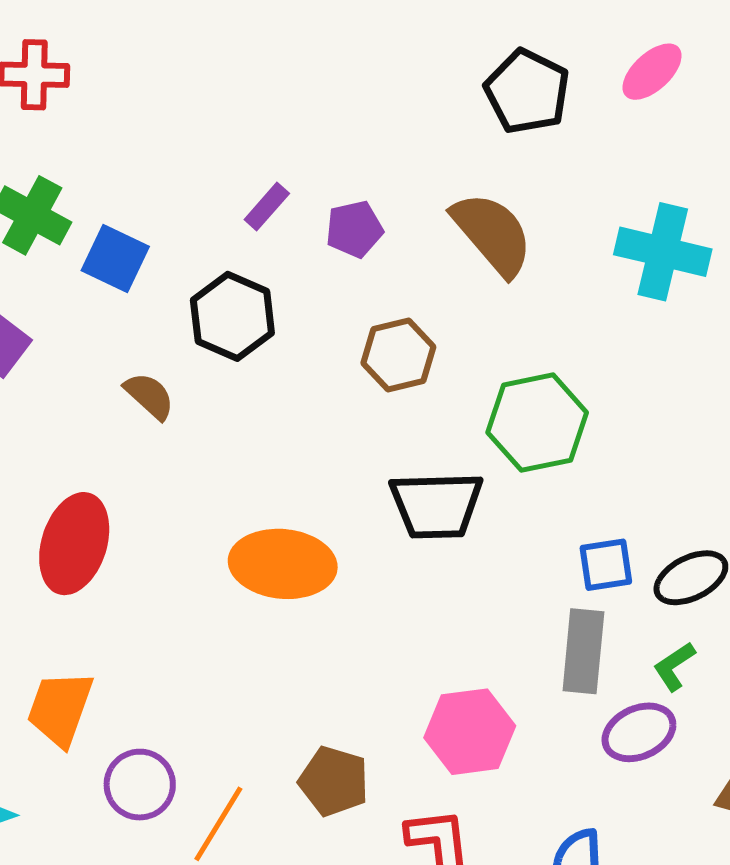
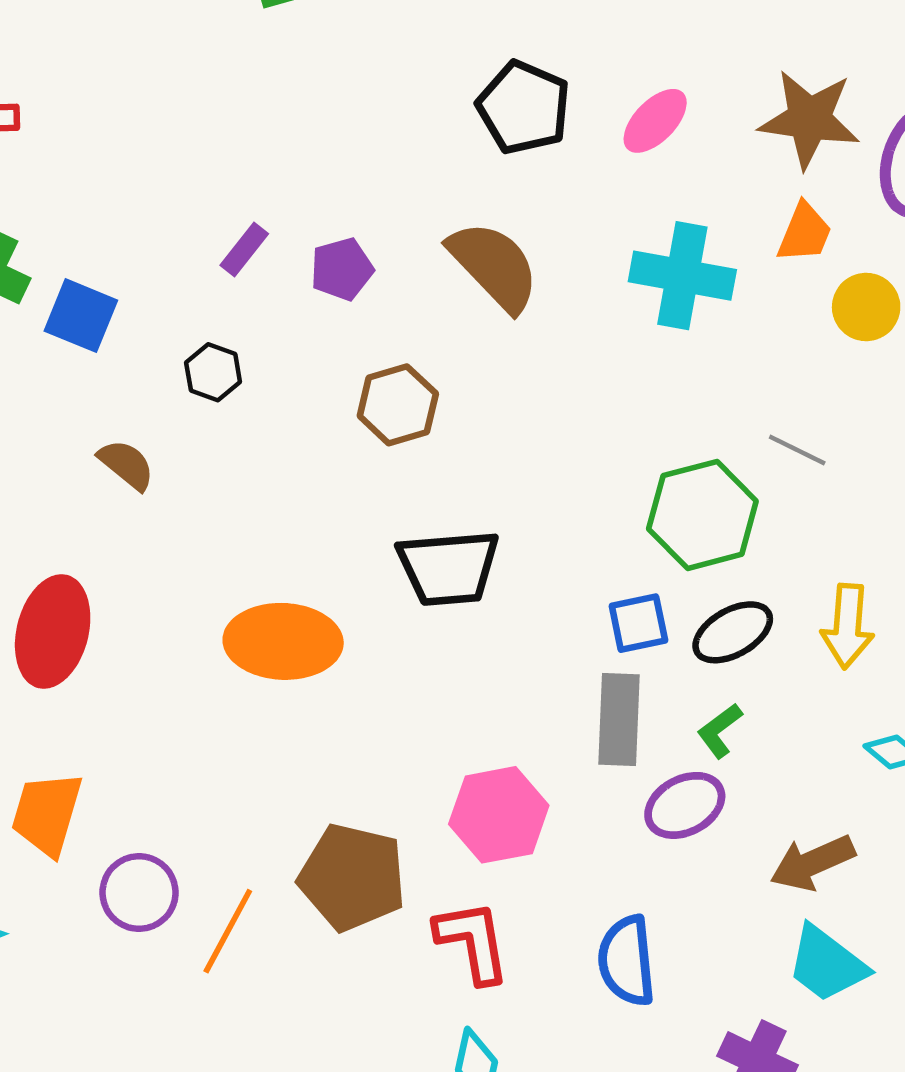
pink ellipse: (652, 72) -> (655, 121), moved
black hexagon: (232, 316) -> (213, 372), size x0.6
green hexagon: (537, 423) -> (702, 515), moved
brown pentagon: (334, 781) -> (352, 877), size x1.4

